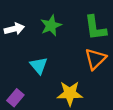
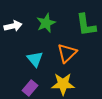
orange triangle: (95, 59) -> (67, 53), moved
purple rectangle: (15, 98) -> (30, 88), moved

